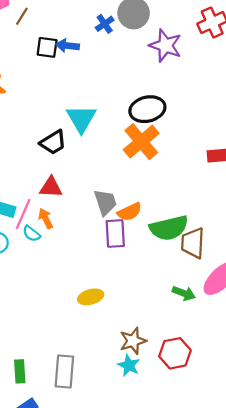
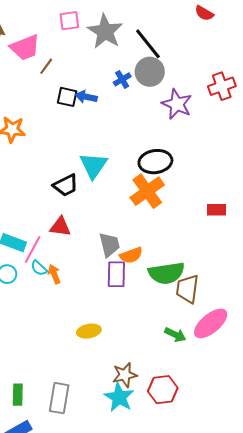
orange arrow: (46, 218) -> (54, 274), moved
cyan star: (129, 365) -> (119, 397), size x1.4

